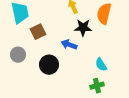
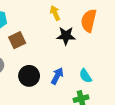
blue arrow: (69, 45) -> (57, 76), moved, turned 98

